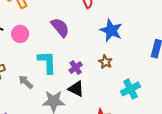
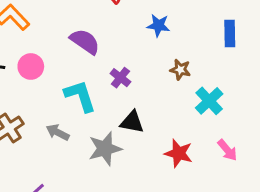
blue star: (111, 30) -> (158, 25), size x0.7
brown star: (105, 62) -> (180, 70), moved
purple cross: (76, 68) -> (120, 78), moved

